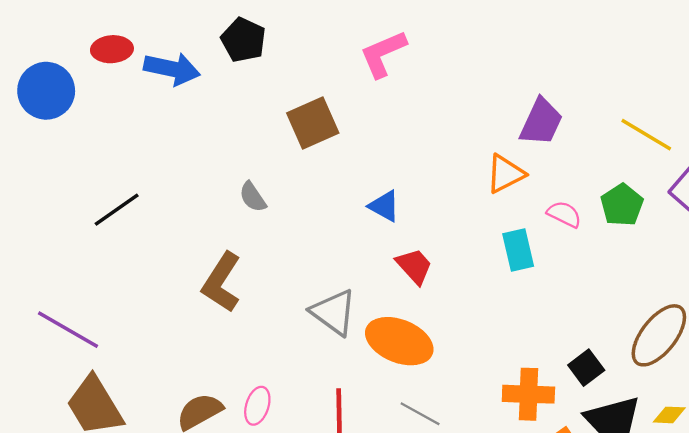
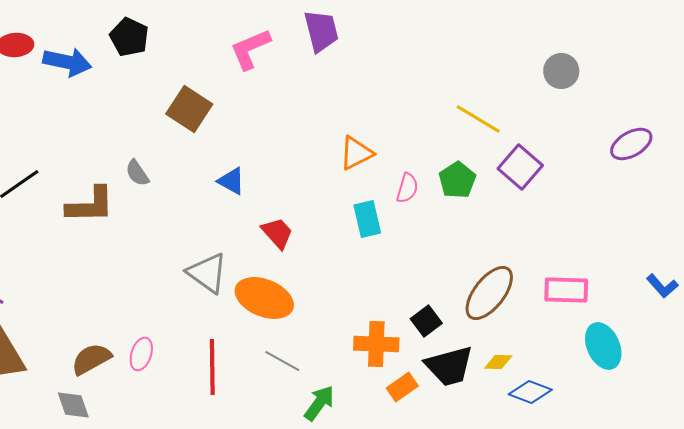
purple trapezoid: (541, 122) -> (321, 31), moved, turned -39
brown square: (313, 123) -> (189, 109), turned -33
blue triangle: (384, 206) -> (231, 181), moved
pink semicircle: (564, 214) -> (407, 188), turned 80
brown L-shape: (222, 282) -> (90, 205), moved, turned -124

